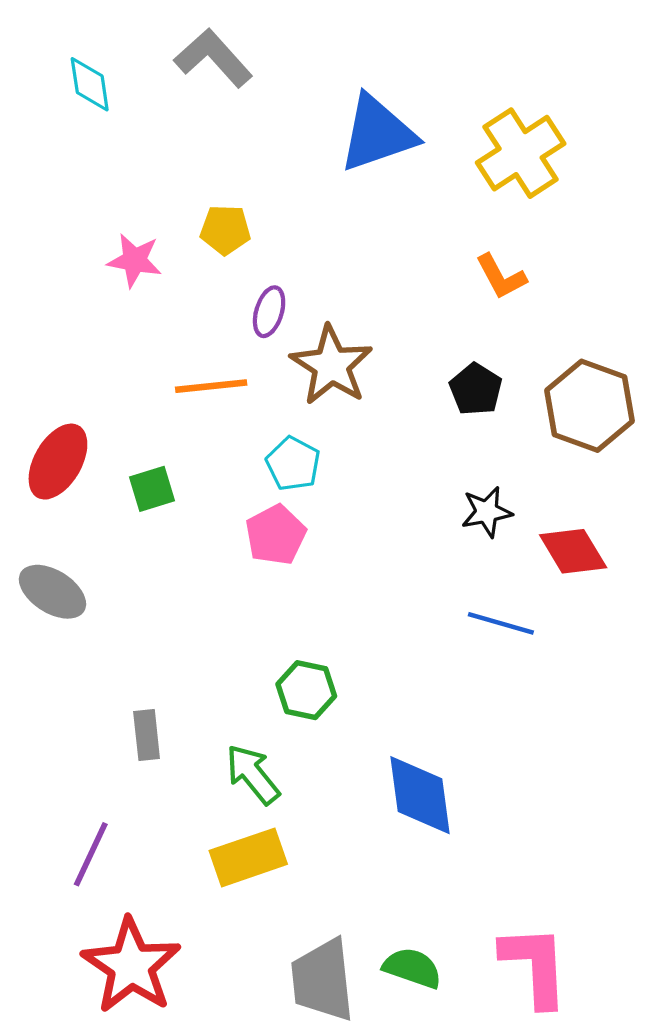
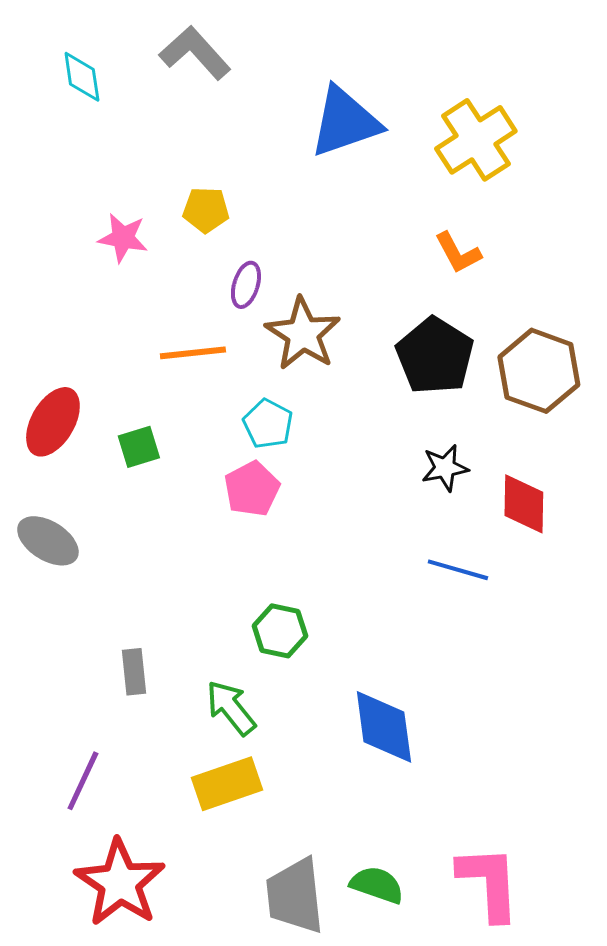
black pentagon: (476, 389) -> (435, 356), size x1.6
red diamond: (573, 551) -> (524, 504), turned 32

